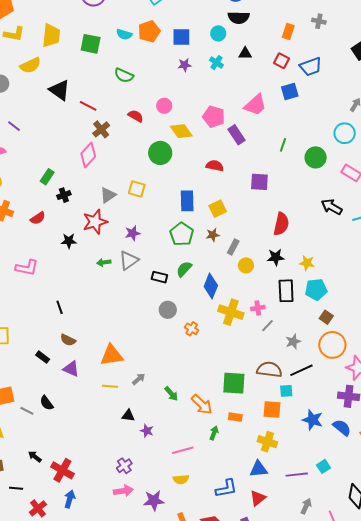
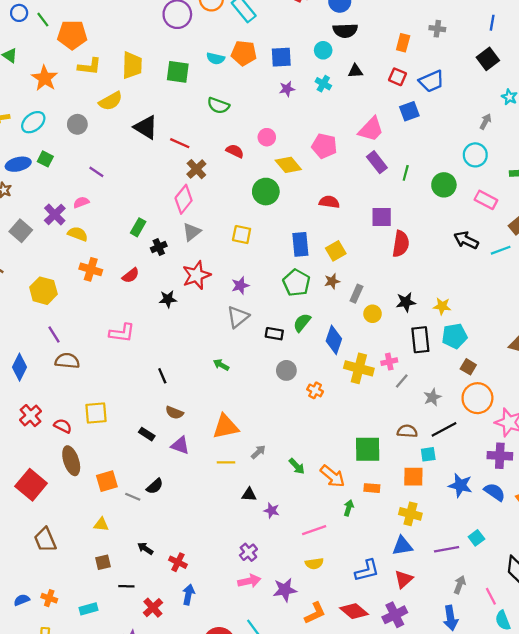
orange pentagon: (149, 31) -> (244, 53), turned 30
purple rectangle: (237, 135) -> (377, 162), moved
gray triangle: (108, 195) -> (192, 232), moved
red semicircle: (281, 224) -> (401, 244), moved
green arrow: (104, 262) -> (221, 365), moved, turned 40
brown semicircle: (269, 370) -> (407, 431), size x0.7
black semicircle: (47, 403) -> (155, 486), turned -91
red cross: (62, 470) -> (178, 562), size x0.7

